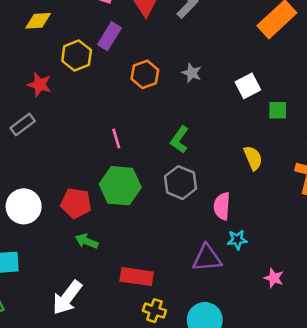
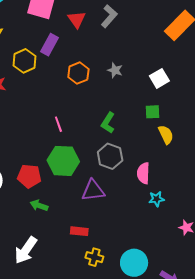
green square: (278, 110) -> (152, 112), moved
purple triangle: (207, 258) -> (93, 191), moved
red rectangle: (137, 277) -> (79, 231), size x0.7

